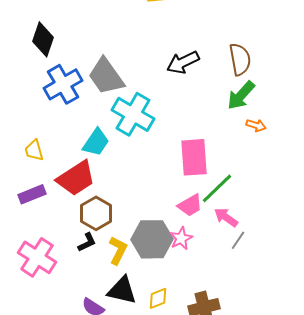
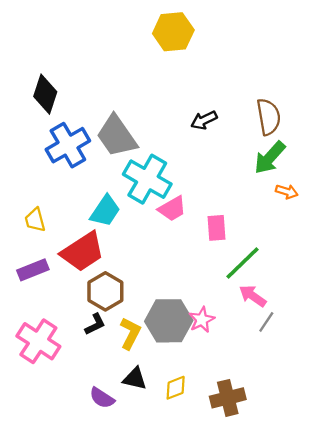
black arrow: (183, 62) -> (204, 120), size x0.7
pink rectangle: (194, 157) -> (216, 228), size x0.6
pink trapezoid: (190, 205) -> (172, 209), moved
black triangle: (122, 290) -> (135, 379), size x0.7

